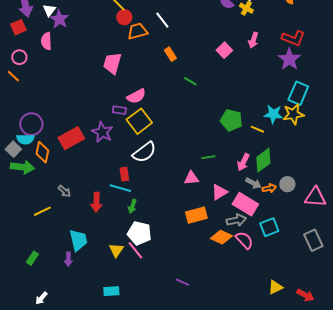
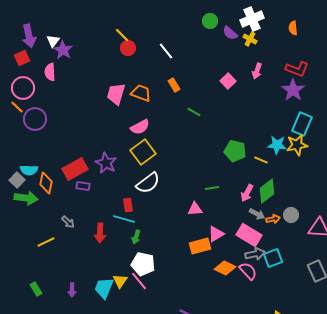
orange trapezoid: (137, 31) -> (141, 93), moved, turned 35
pink circle: (19, 57) -> (23, 88), size x1.5
purple rectangle: (119, 110) -> (83, 186), moved
purple circle: (31, 124) -> (35, 119), moved
pink triangle: (219, 192) -> (216, 234), moved
gray arrow: (236, 220) -> (255, 254), moved
cyan trapezoid: (78, 240) -> (104, 288), moved, turned -145
green rectangle: (32, 258) -> (36, 289), turned -64

